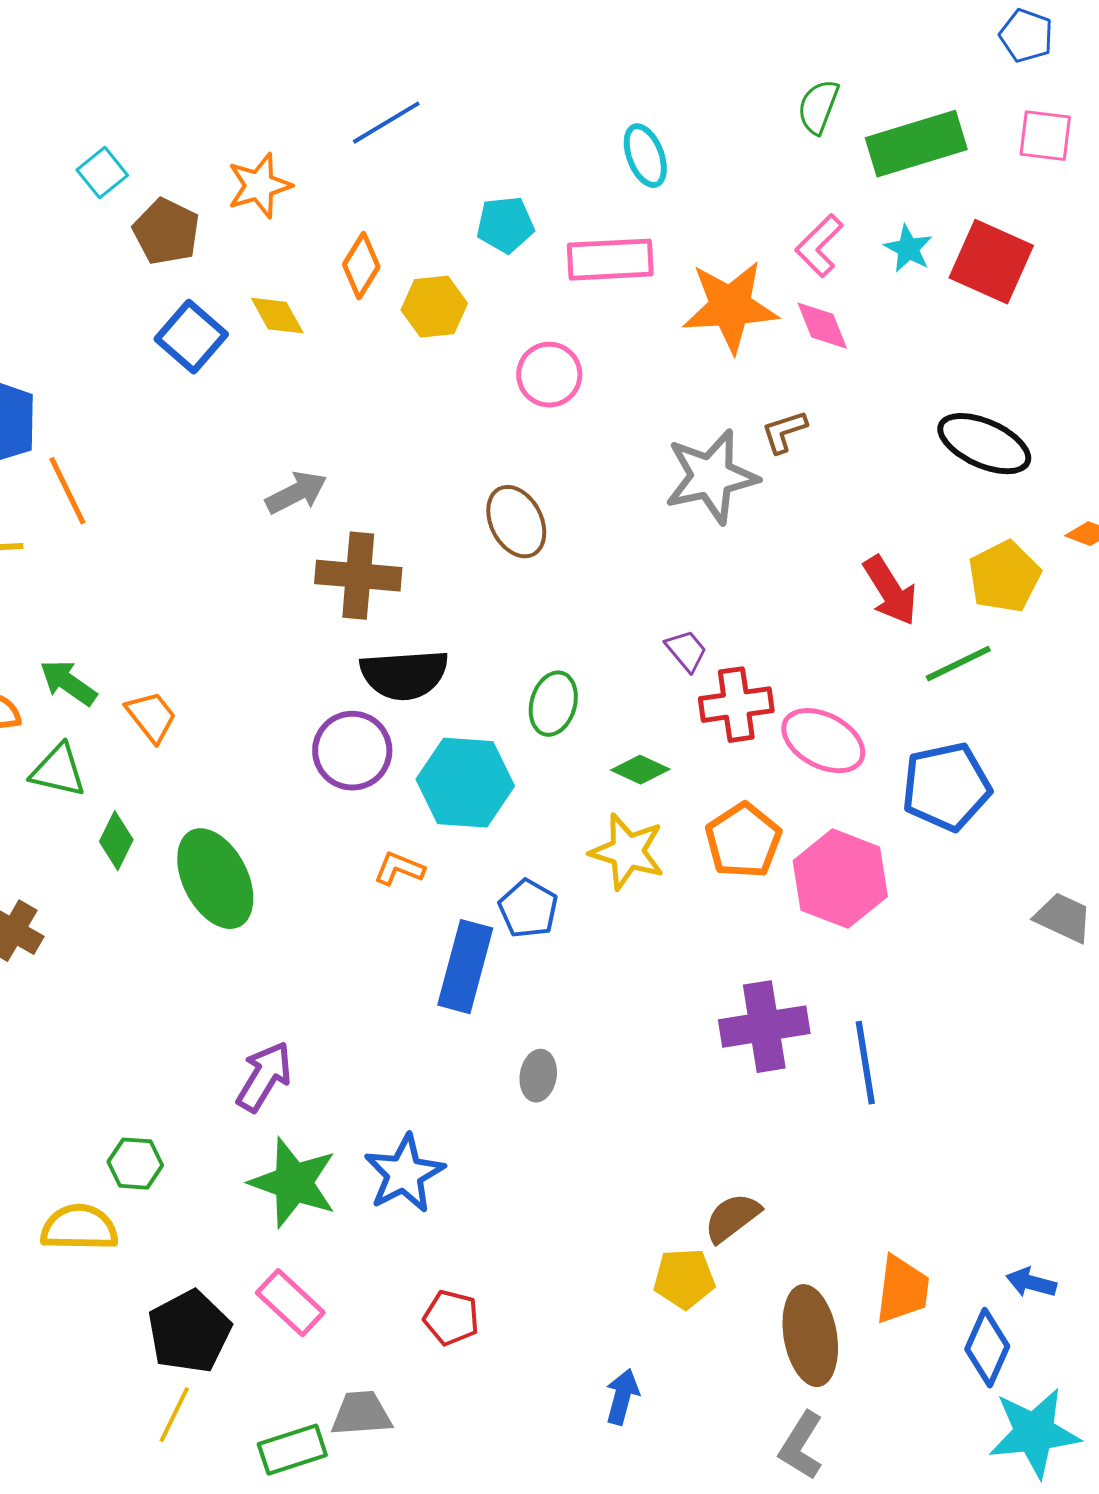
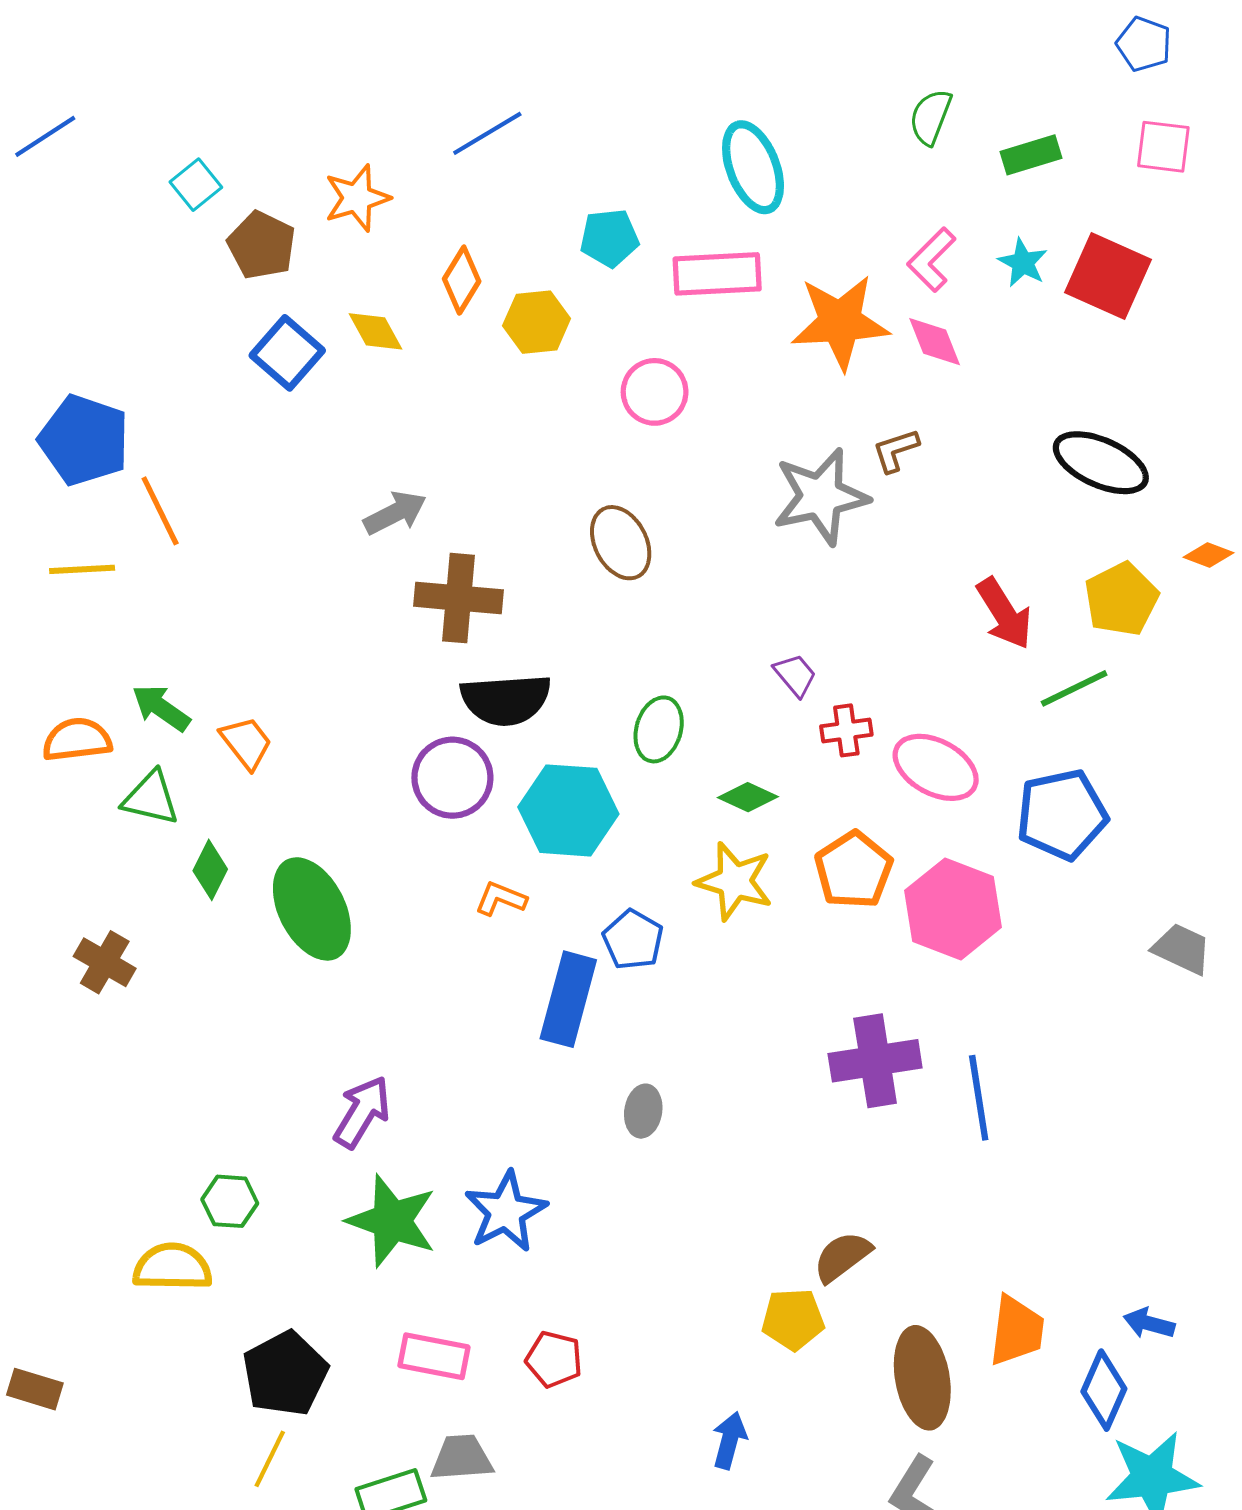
green rectangle: (916, 144) -> (1031, 155), size x0.6
cyan ellipse: (645, 156) -> (753, 167), size x1.4
red cross: (736, 705) -> (846, 730), size x0.7
pink rectangle: (290, 1303) -> (434, 1356), moved, turned -32

